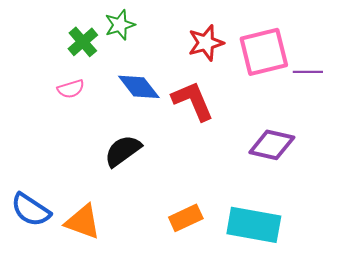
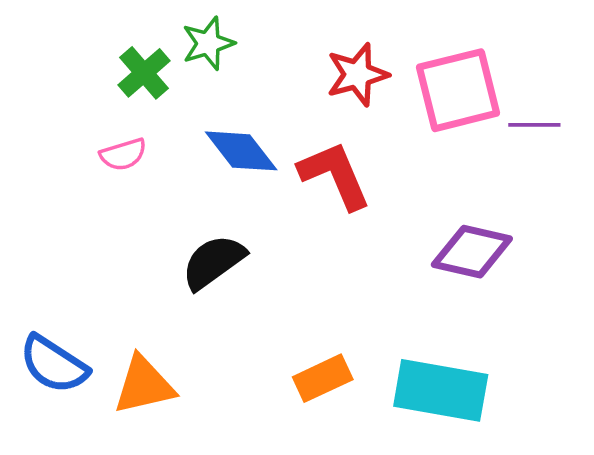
orange triangle: (83, 222) -> (144, 385), turned -33

